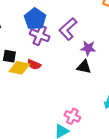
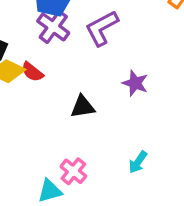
purple star: (88, 48) -> (135, 83), moved
black triangle: (84, 67) -> (83, 107), moved, turned -35

